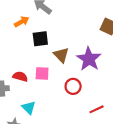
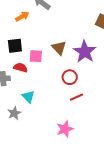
black square: (40, 39) -> (15, 46), moved
pink square: (42, 73) -> (36, 56), moved
red line: (97, 109) -> (77, 97), moved

